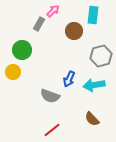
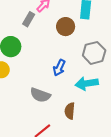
blue arrow: (69, 79) -> (59, 68), moved
brown semicircle: (92, 119) -> (70, 111), moved, turned 49

